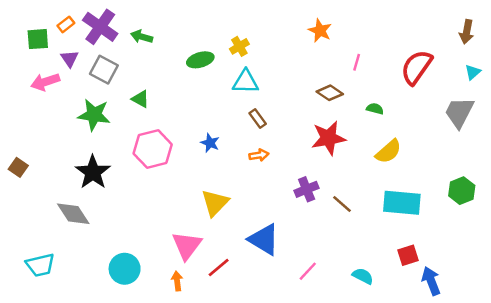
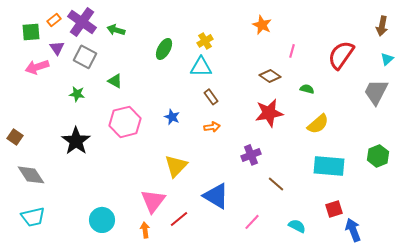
yellow cross: (239, 46) -> (205, 41), moved
green ellipse: (200, 60) -> (164, 49), turned -45
green star: (94, 115) -> (77, 94), size x0.6
brown line: (342, 204) -> (276, 184), moved
gray diamond: (73, 214) -> (31, 175), moved

